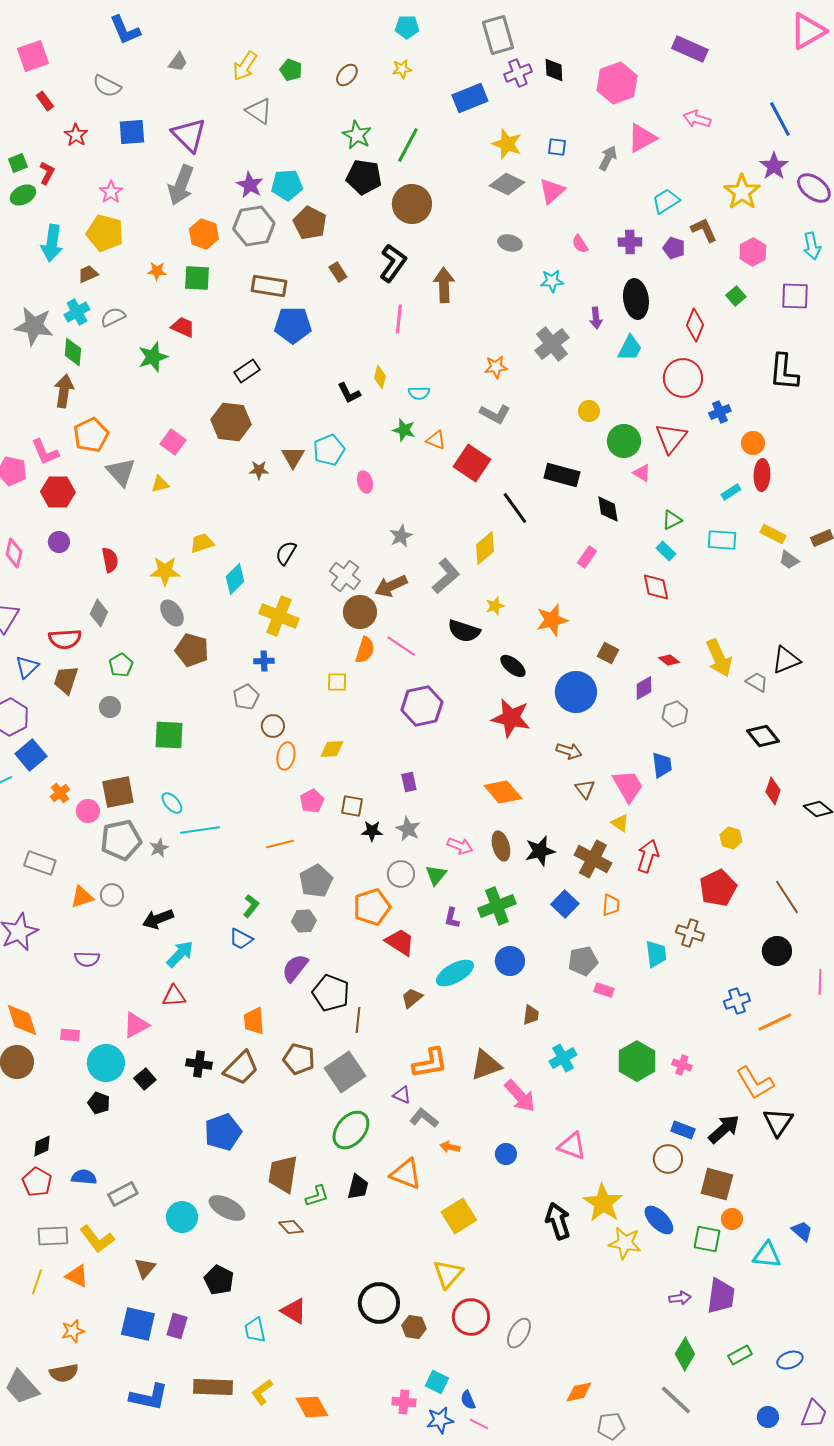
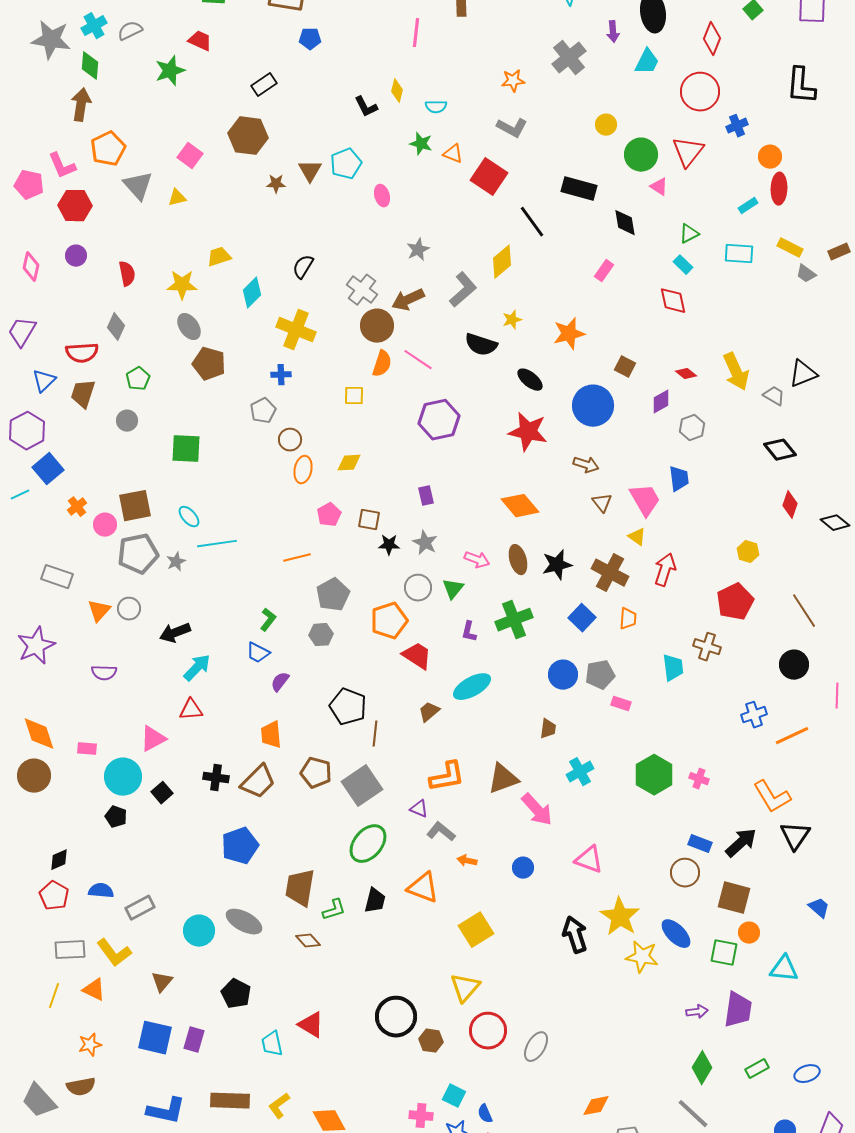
blue pentagon: (293, 325) -> (310, 39), size x0.6
orange triangle: (82, 897) -> (99, 611), turned -30
blue circle: (510, 961) -> (563, 675), moved
purple semicircle: (295, 968) -> (280, 682), moved, size x0.7
blue trapezoid: (802, 1231) -> (819, 908), moved

